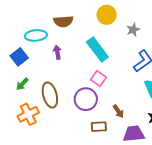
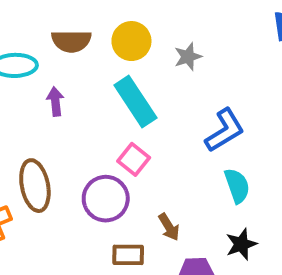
yellow circle: (107, 15) -> (131, 41), moved
gray star: (133, 30) -> (188, 57), moved

